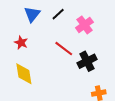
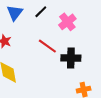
black cross: (87, 61) -> (71, 58), turned 30

